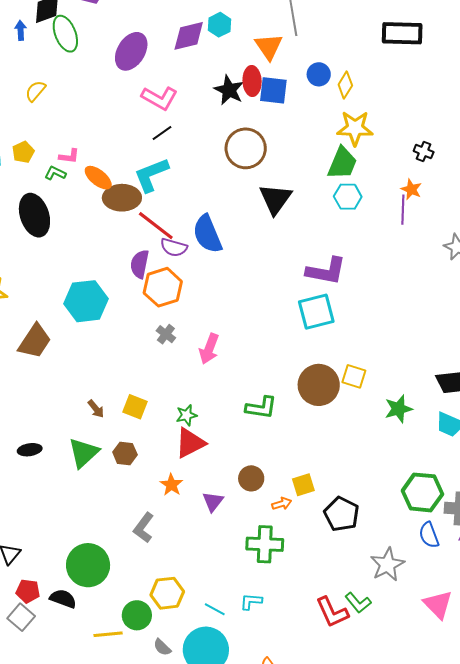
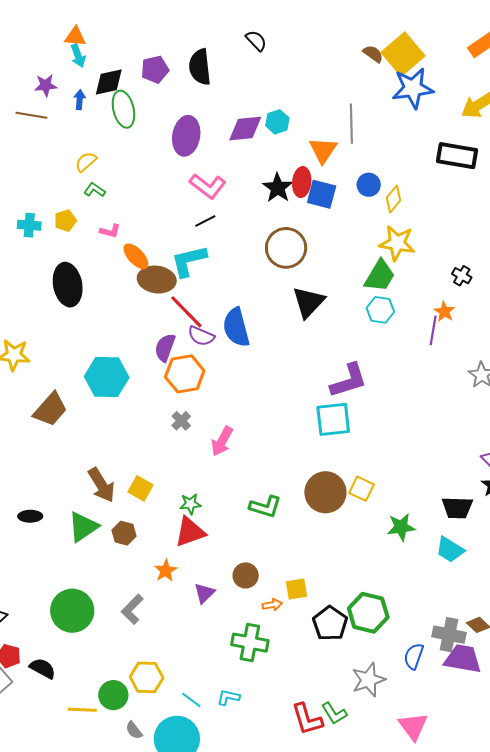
purple ellipse: (131, 51) -> (186, 136), turned -30
green L-shape: (55, 173) -> (95, 190), moved
purple L-shape: (326, 271) -> (349, 381), turned -36
brown arrow: (96, 409) -> (102, 485), size x1.8
green hexagon: (422, 492) -> (368, 613), moved
blue semicircle: (429, 535) -> (414, 656), turned 32
green circle: (88, 565) -> (72, 611), moved

